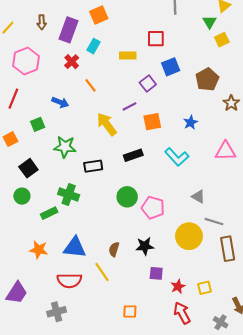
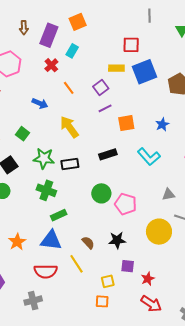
yellow rectangle: (128, 56) -> (116, 68), moved
blue square: (171, 67) -> (144, 72), size x1.4
purple square: (148, 84) -> (101, 87), moved
green square: (38, 124) -> (22, 134), moved, turned -32
yellow arrow: (107, 124) -> (69, 127), moved
green star: (65, 147) -> (44, 158), moved
gray triangle: (198, 197) -> (168, 194), turned -40
green rectangle: (49, 213) -> (59, 215), moved
brown semicircle: (114, 249) -> (88, 243), turned 120
orange star: (39, 250) -> (17, 242), turned 30
yellow square: (205, 288) -> (108, 281), moved
red arrow: (182, 313) -> (151, 304), turned 150

